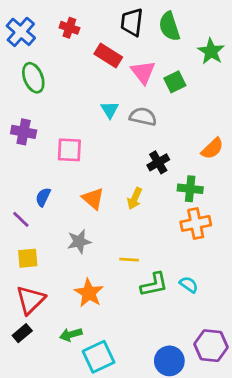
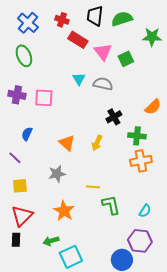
green semicircle: (169, 26) -> (122, 19), turned 90
red cross: (69, 28) -> (62, 20), moved
blue cross: (21, 32) -> (28, 23), moved
green star: (211, 51) -> (152, 37), turned -30
pink square: (69, 150) -> (44, 98), moved
blue semicircle: (43, 197) -> (27, 134), moved
green L-shape: (154, 285) -> (111, 205), turned -90
cyan semicircle: (189, 285) -> (145, 211), moved, turned 88
black rectangle: (22, 333) -> (16, 240), turned -48
purple hexagon: (211, 346) -> (140, 241), moved

